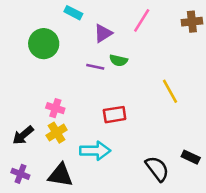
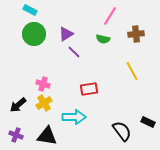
cyan rectangle: (73, 13) -> (30, 10), moved
brown cross: (192, 22) -> (136, 34), moved
purple triangle: (103, 33) -> (66, 34), moved
green semicircle: (118, 60) -> (103, 39), moved
purple line: (95, 67) -> (74, 52), turned 32

